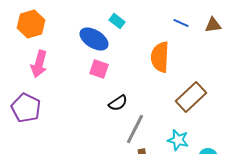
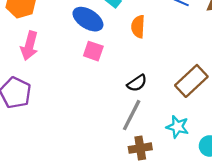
orange semicircle: (160, 57) -> (138, 27), moved, size x0.7
black semicircle: (118, 103) -> (137, 83), moved

